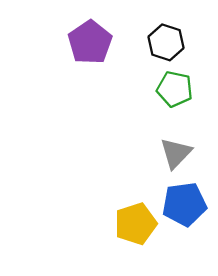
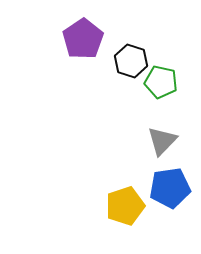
black hexagon: (166, 42) -> (131, 61), moved

